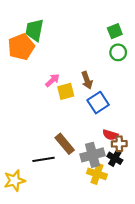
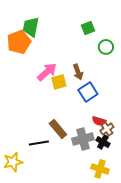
green square: (115, 31) -> (88, 28), moved
pink arrow: (52, 80) -> (47, 72), size x1.5
brown cross: (119, 144) -> (107, 129), turned -32
yellow cross: (97, 174) -> (100, 169), moved

